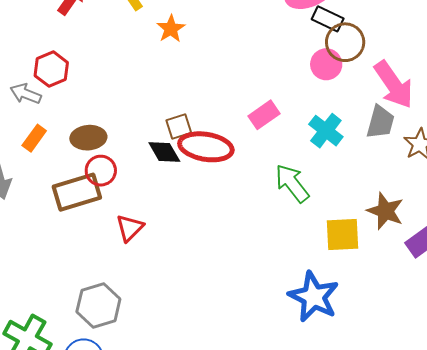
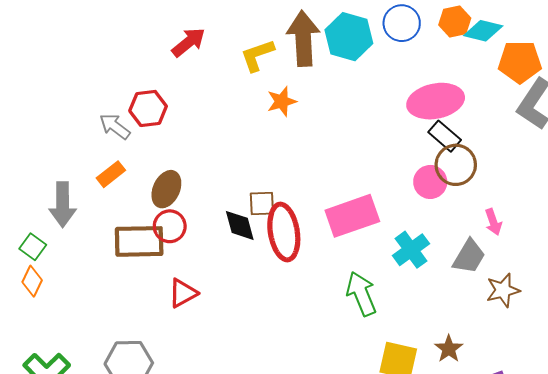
pink arrow: (394, 85) -> (493, 222), size x0.5
pink rectangle: (264, 115) -> (352, 216), size x1.6
brown ellipse: (88, 138) -> (166, 189), turned -76
red ellipse: (206, 147) -> (284, 232), turned 56
brown star: (385, 211) -> (449, 349), size x0.7

